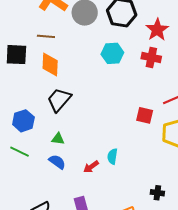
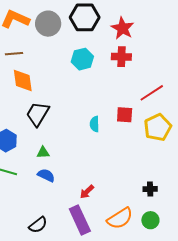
cyan semicircle: (112, 156) -> (95, 124), moved
red arrow: (91, 167) -> (87, 192), moved

